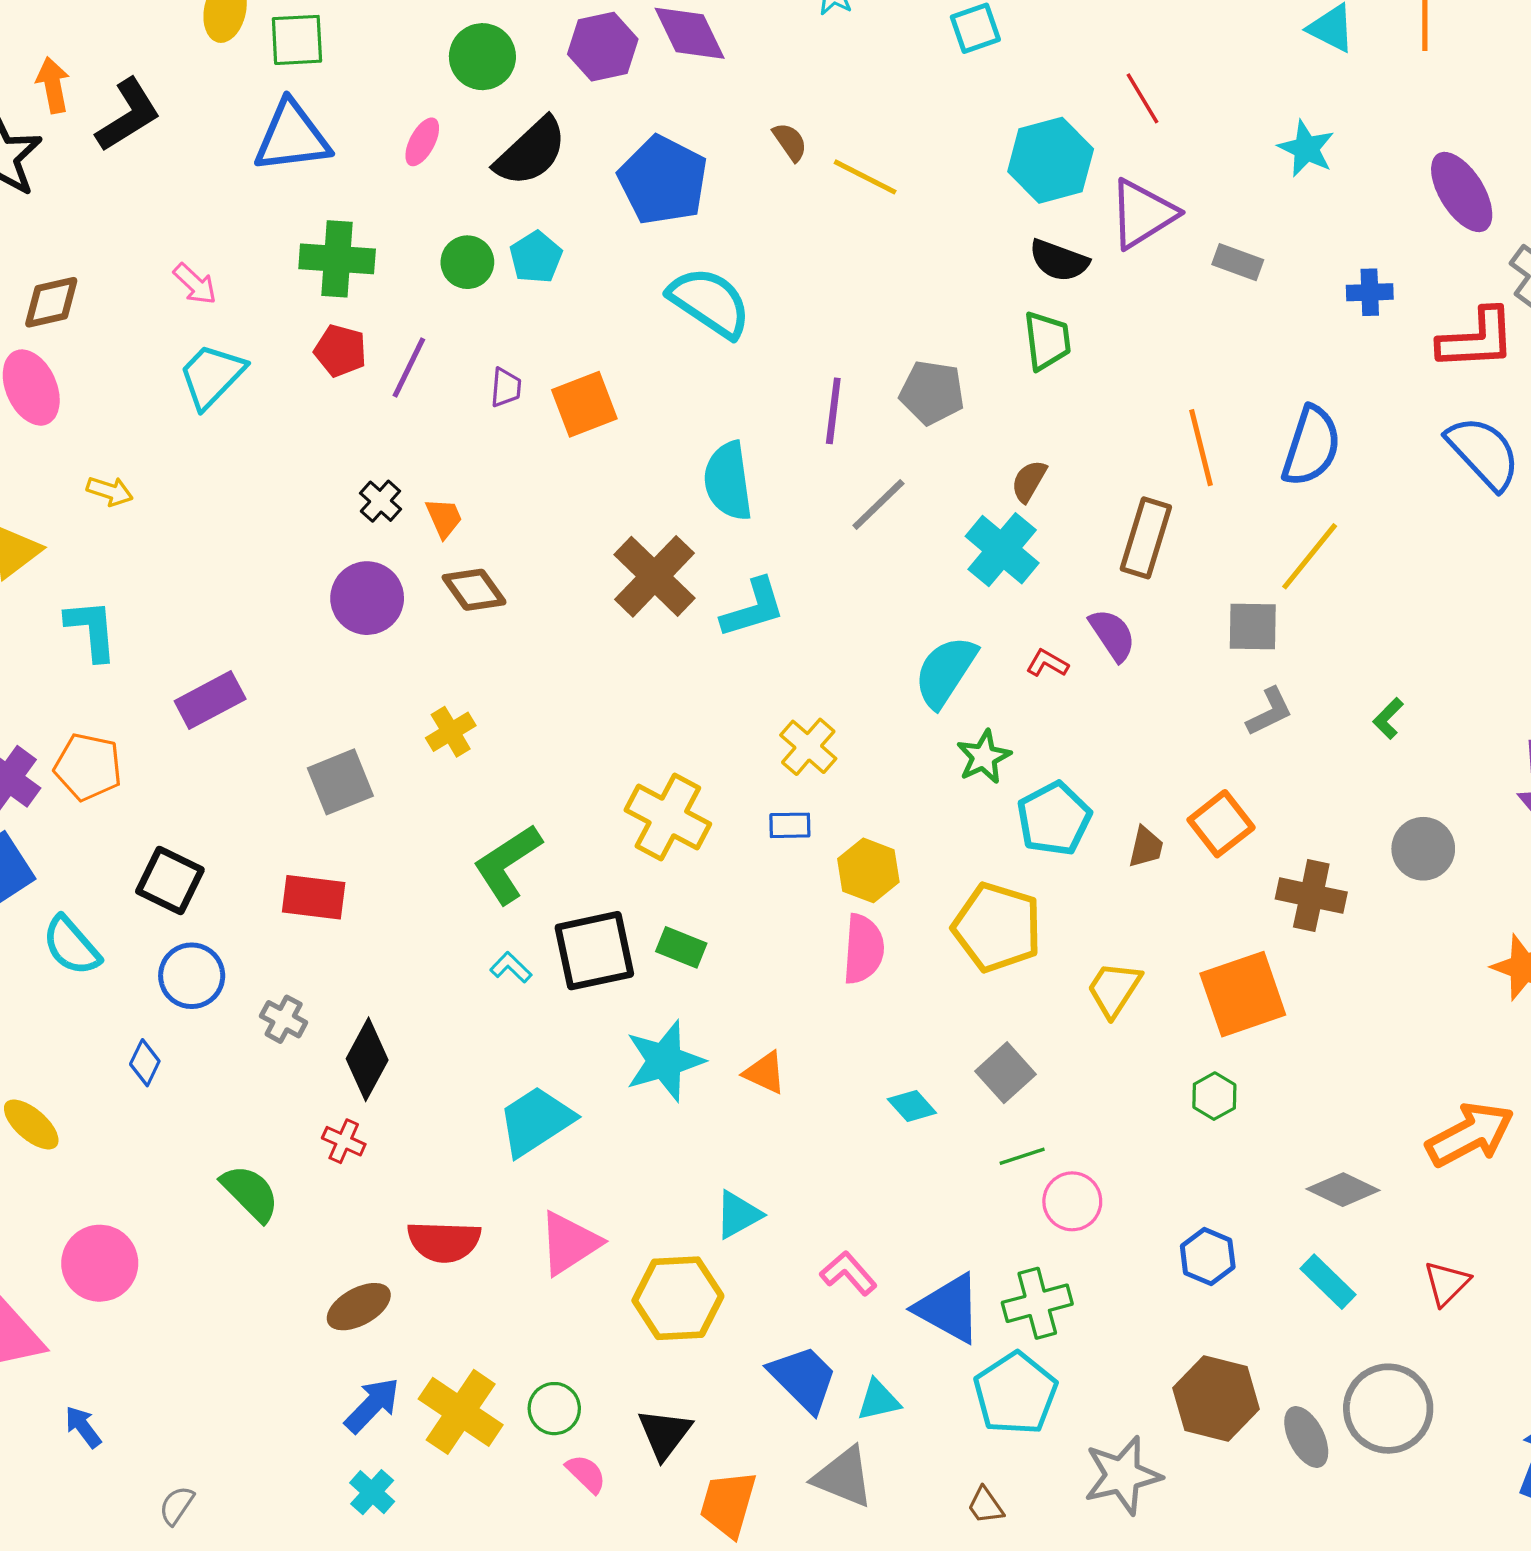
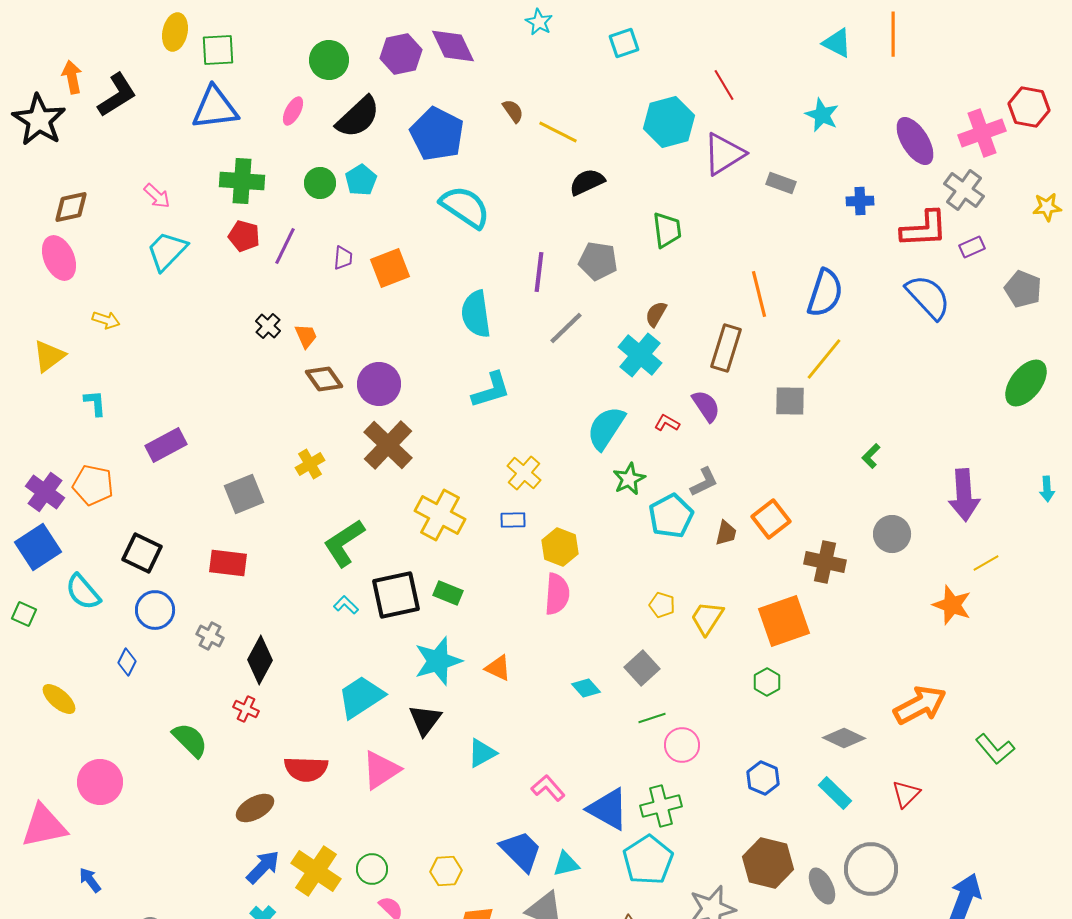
black semicircle: (1059, 261) -> (587, 182), moved, turned 135
brown cross: (655, 576) -> (388, 445), moved
purple circle: (367, 598) -> (379, 384), moved
cyan L-shape: (91, 630) -> (95, 403), size x0.7
gray L-shape: (1270, 712) -> (704, 482), moved
yellow pentagon: (997, 927) -> (662, 605), moved, size x0.5
yellow hexagon: (678, 1298) -> (446, 871), moved, size x0.6
black triangle: (665, 1434) -> (425, 720), moved

